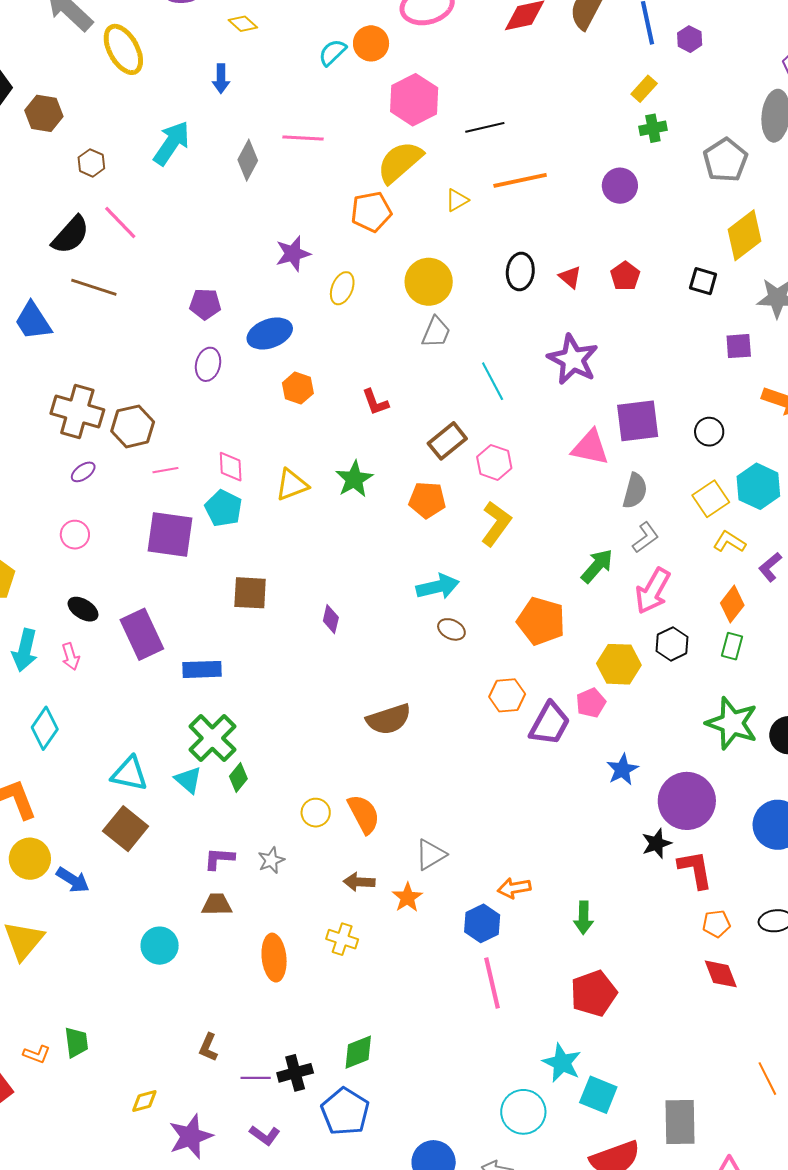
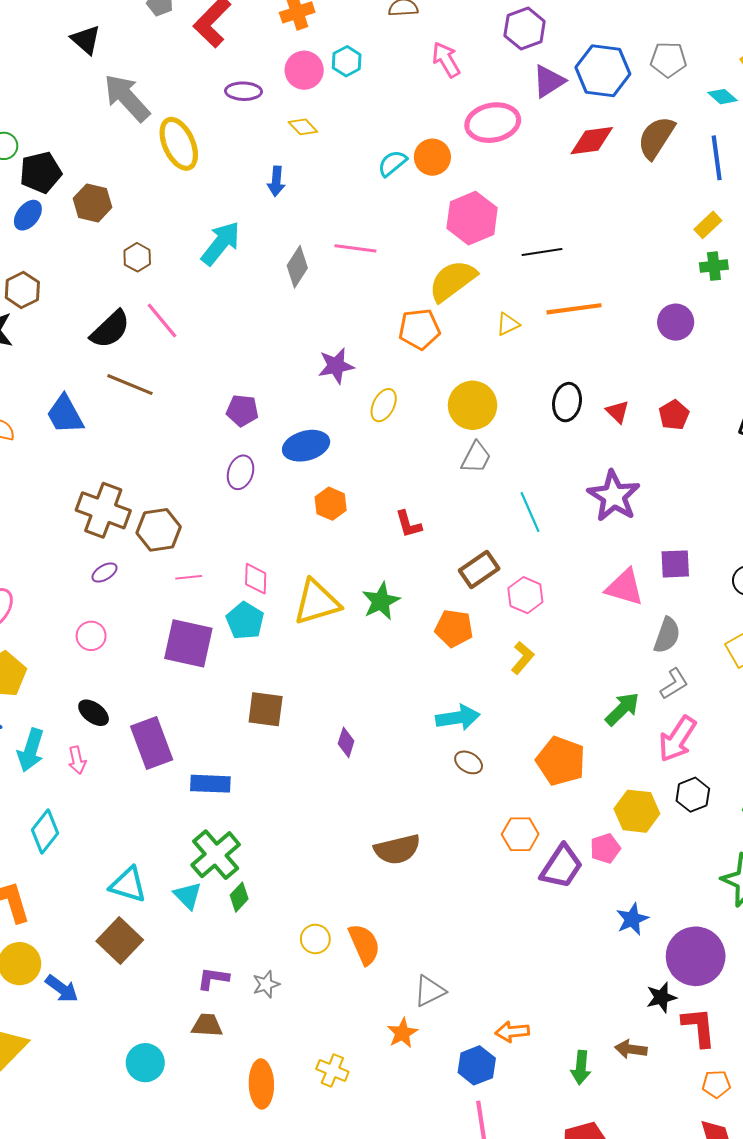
purple square: (638, 421) -> (675, 564), size x0.7
yellow triangle: (292, 485) -> (317, 602), size x1.4
yellow L-shape: (496, 524) -> (522, 658), size x0.7
brown arrow: (359, 882) -> (631, 1049), moved

